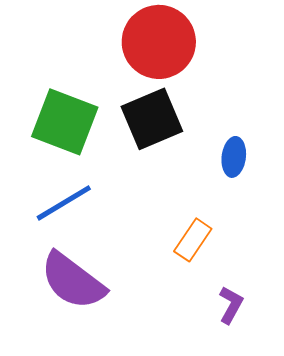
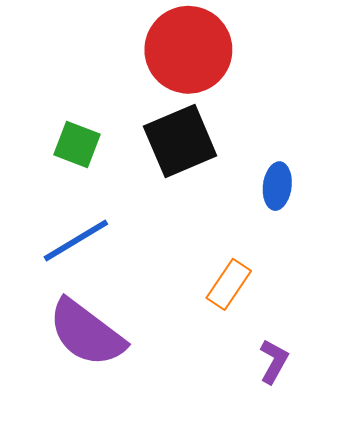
green square: (65, 122) -> (77, 145), size x0.6

